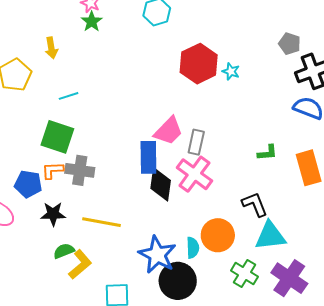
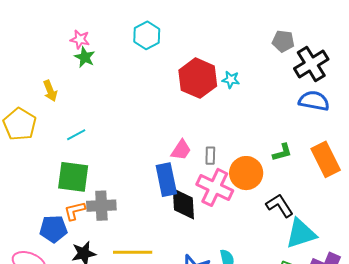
pink trapezoid: (169, 131) -> (181, 150), size x0.7
gray rectangle: (196, 142) -> (210, 156), size x0.7
orange circle: (218, 235) -> (246, 173), moved

